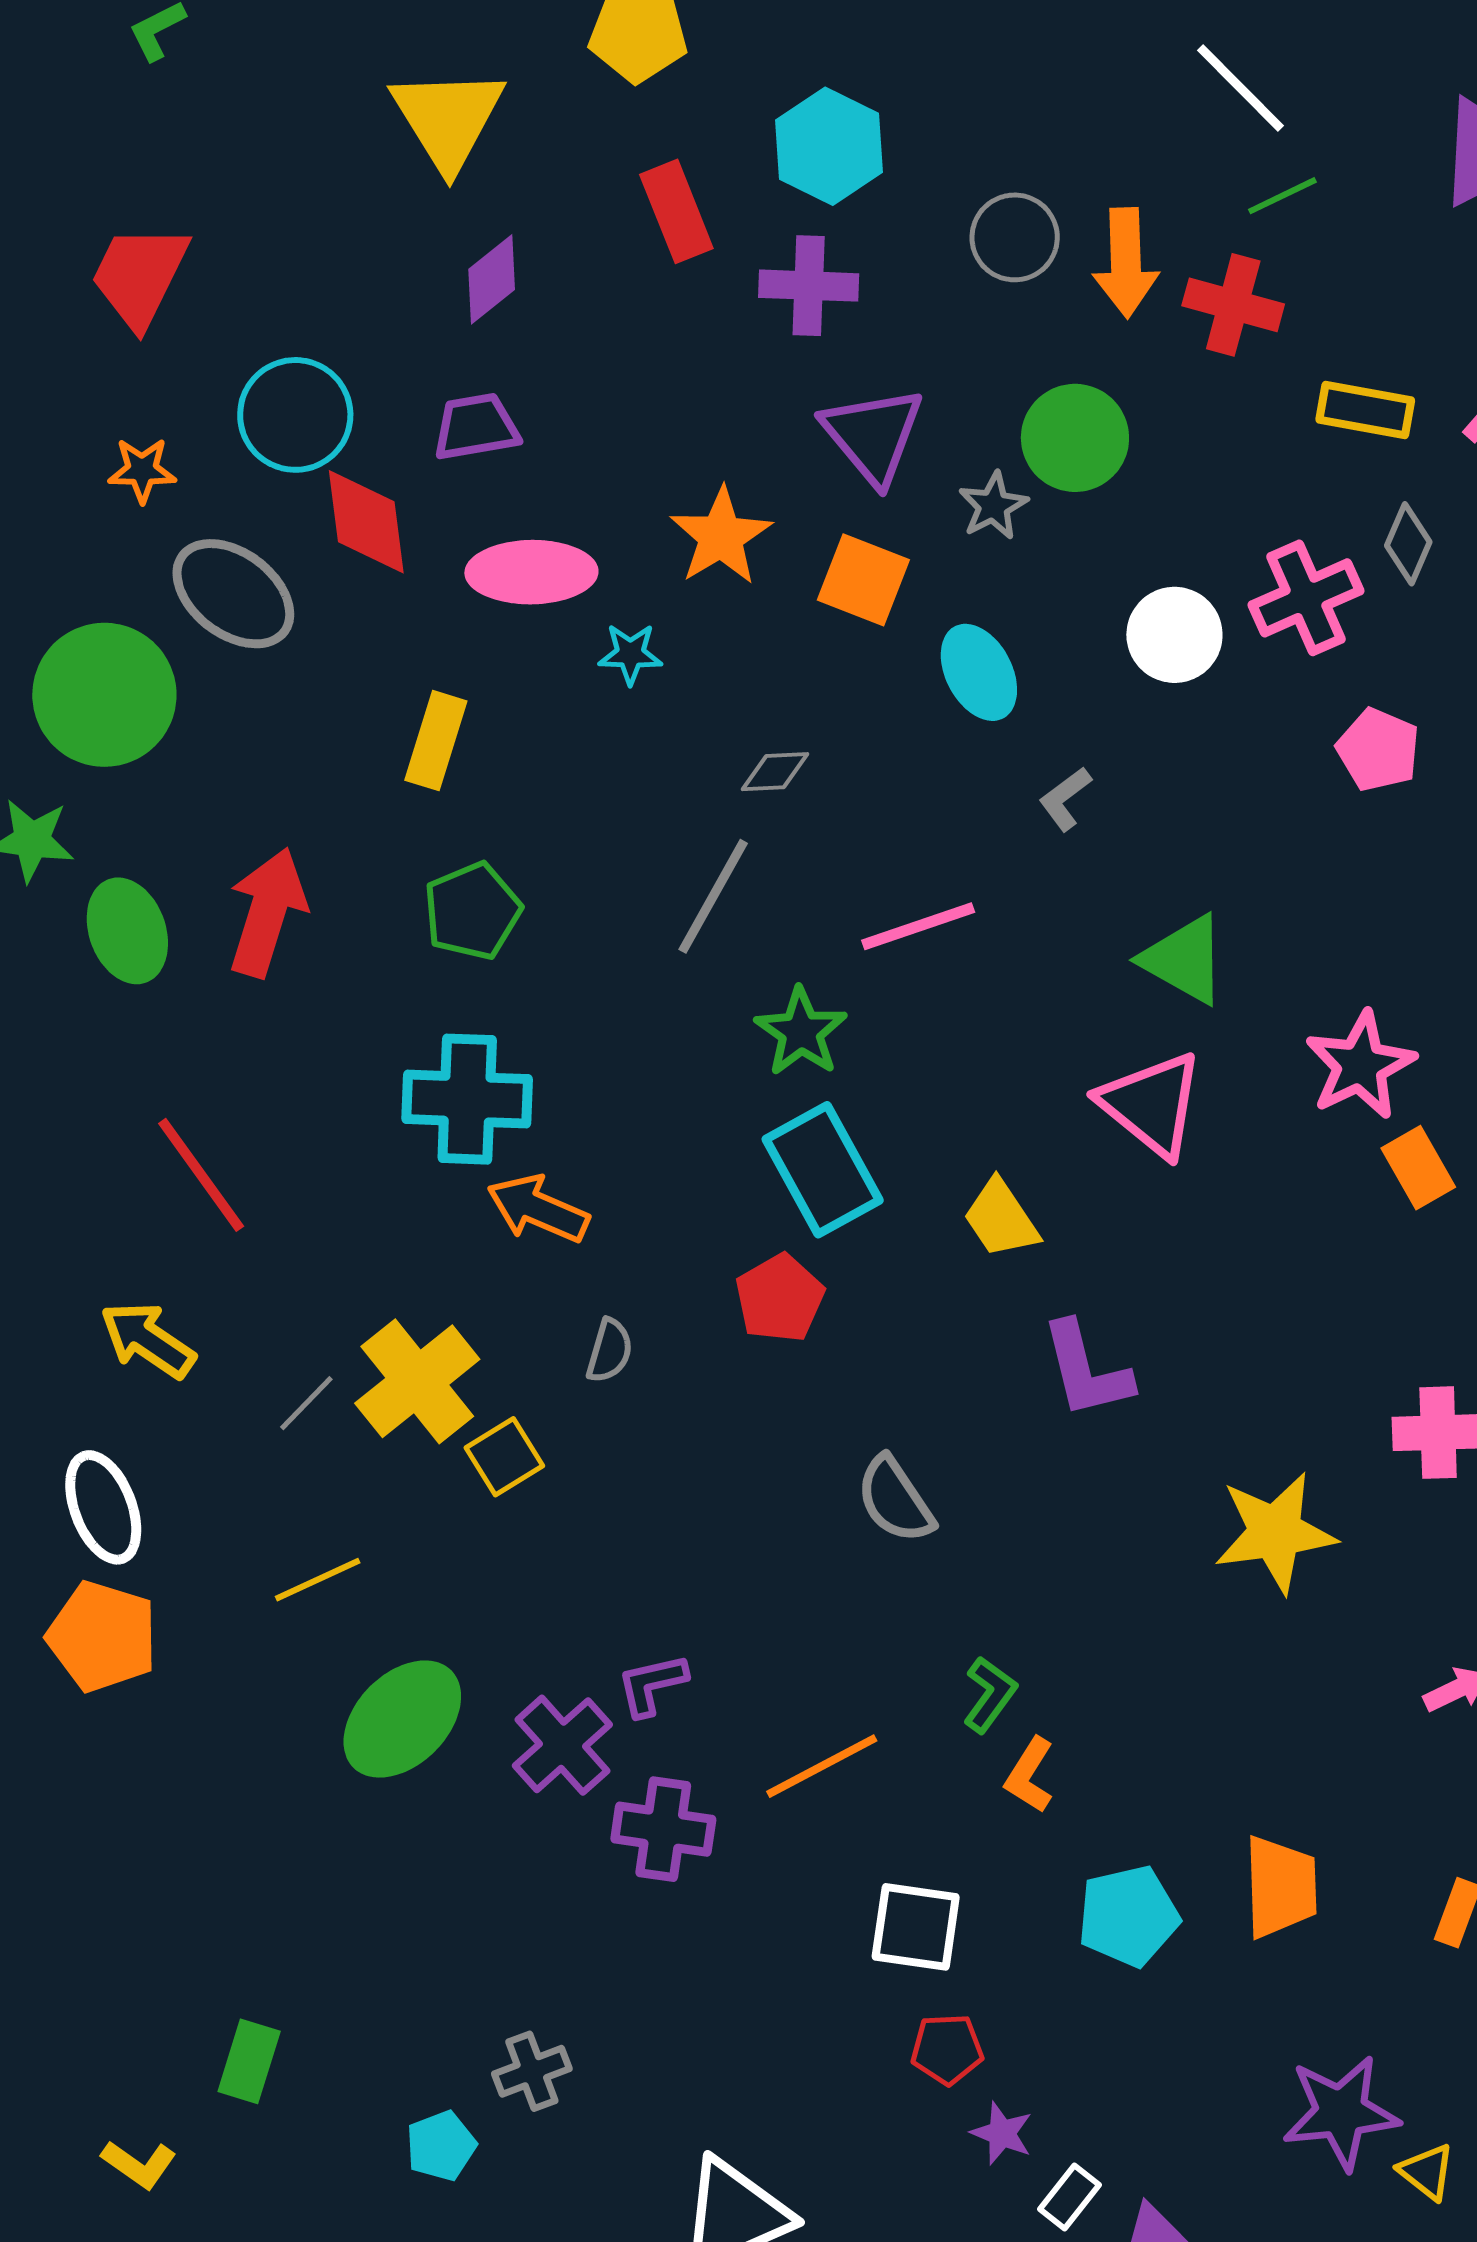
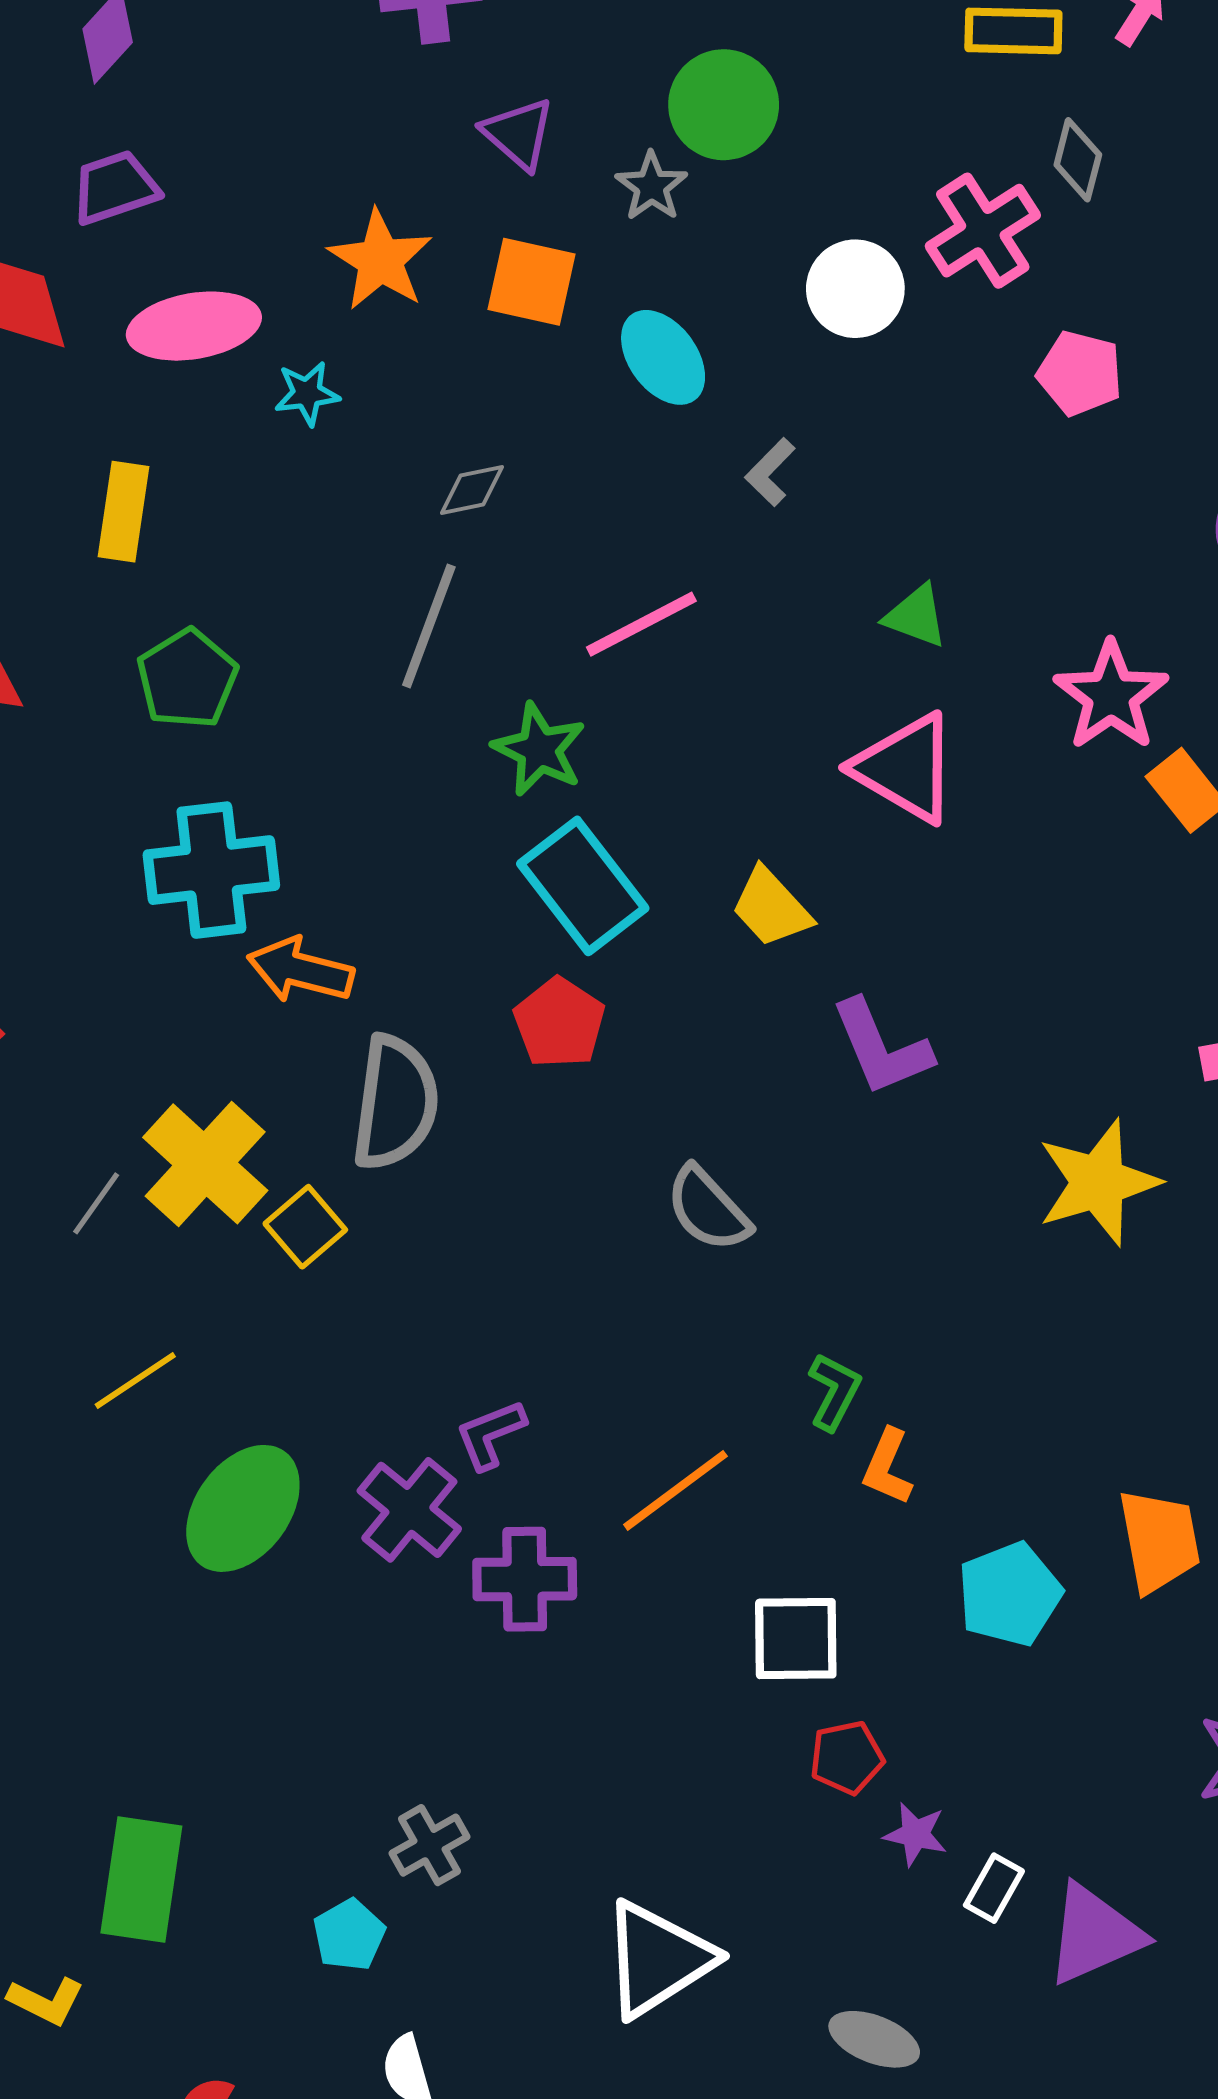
purple triangle: (873, 435) -> (518, 134), size x0.7
green triangle: (1184, 959) -> (916, 616), size x0.7
gray semicircle: (610, 1351) -> (395, 1103), size x2.0
green rectangle: (249, 2061) -> (141, 1879), size x1.5

